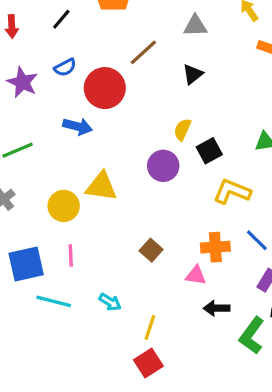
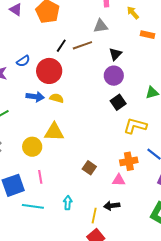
black line: (61, 19) -> (61, 46), moved
brown line: (143, 52) -> (82, 45), moved, turned 30
black triangle: (193, 74) -> (115, 54), moved
yellow semicircle: (182, 129) -> (57, 98), moved, turned 88
purple circle: (163, 166) -> (114, 76), moved
cyan arrow: (110, 302) -> (68, 203), turned -112
black arrow: (217, 308) -> (112, 206), moved

